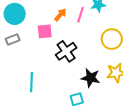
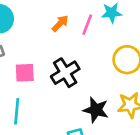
pink square: (45, 31) -> (25, 73), moved

